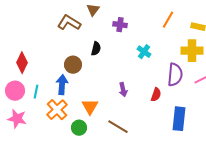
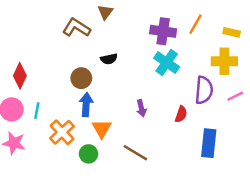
purple cross: (120, 25) -> (163, 31), moved, size x1.5
black semicircle: (96, 49) -> (109, 59), turned 64
cyan cross: (144, 52) -> (167, 63), size x1.5
blue arrow: (62, 85) -> (86, 105), moved

